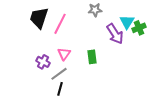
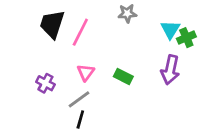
purple arrow: (115, 34) -> (170, 70), moved, turned 45
green rectangle: (92, 57) -> (123, 77), turned -56
purple cross: (43, 62) -> (45, 83), moved

